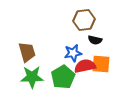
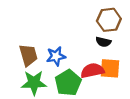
brown hexagon: (84, 20) -> (109, 20), moved
blue star: (73, 53) -> (56, 56), moved

